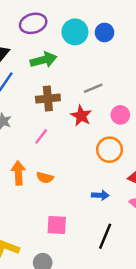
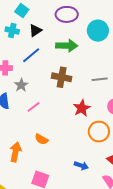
red star: (81, 116) -> (82, 108), moved
pink line: (41, 136) -> (34, 107), moved
orange arrow: (18, 173) -> (16, 152), moved

